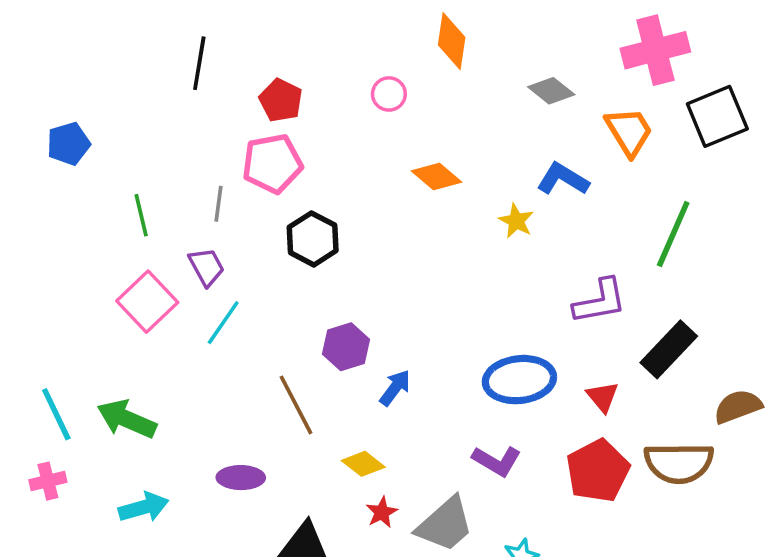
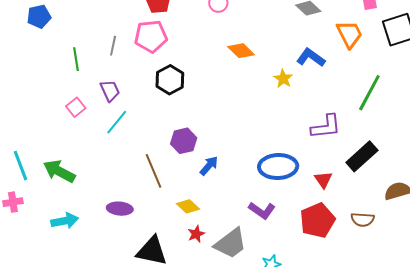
gray line: (219, 204) -> (113, 46), moved
pink square: (147, 302) -> (76, 107), size x0.6
brown semicircle: (679, 463) -> (363, 220), size x0.6

